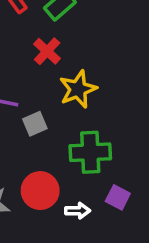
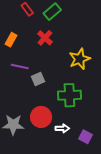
yellow star: (78, 89) -> (80, 59), moved
purple square: (118, 197) -> (86, 137), moved

